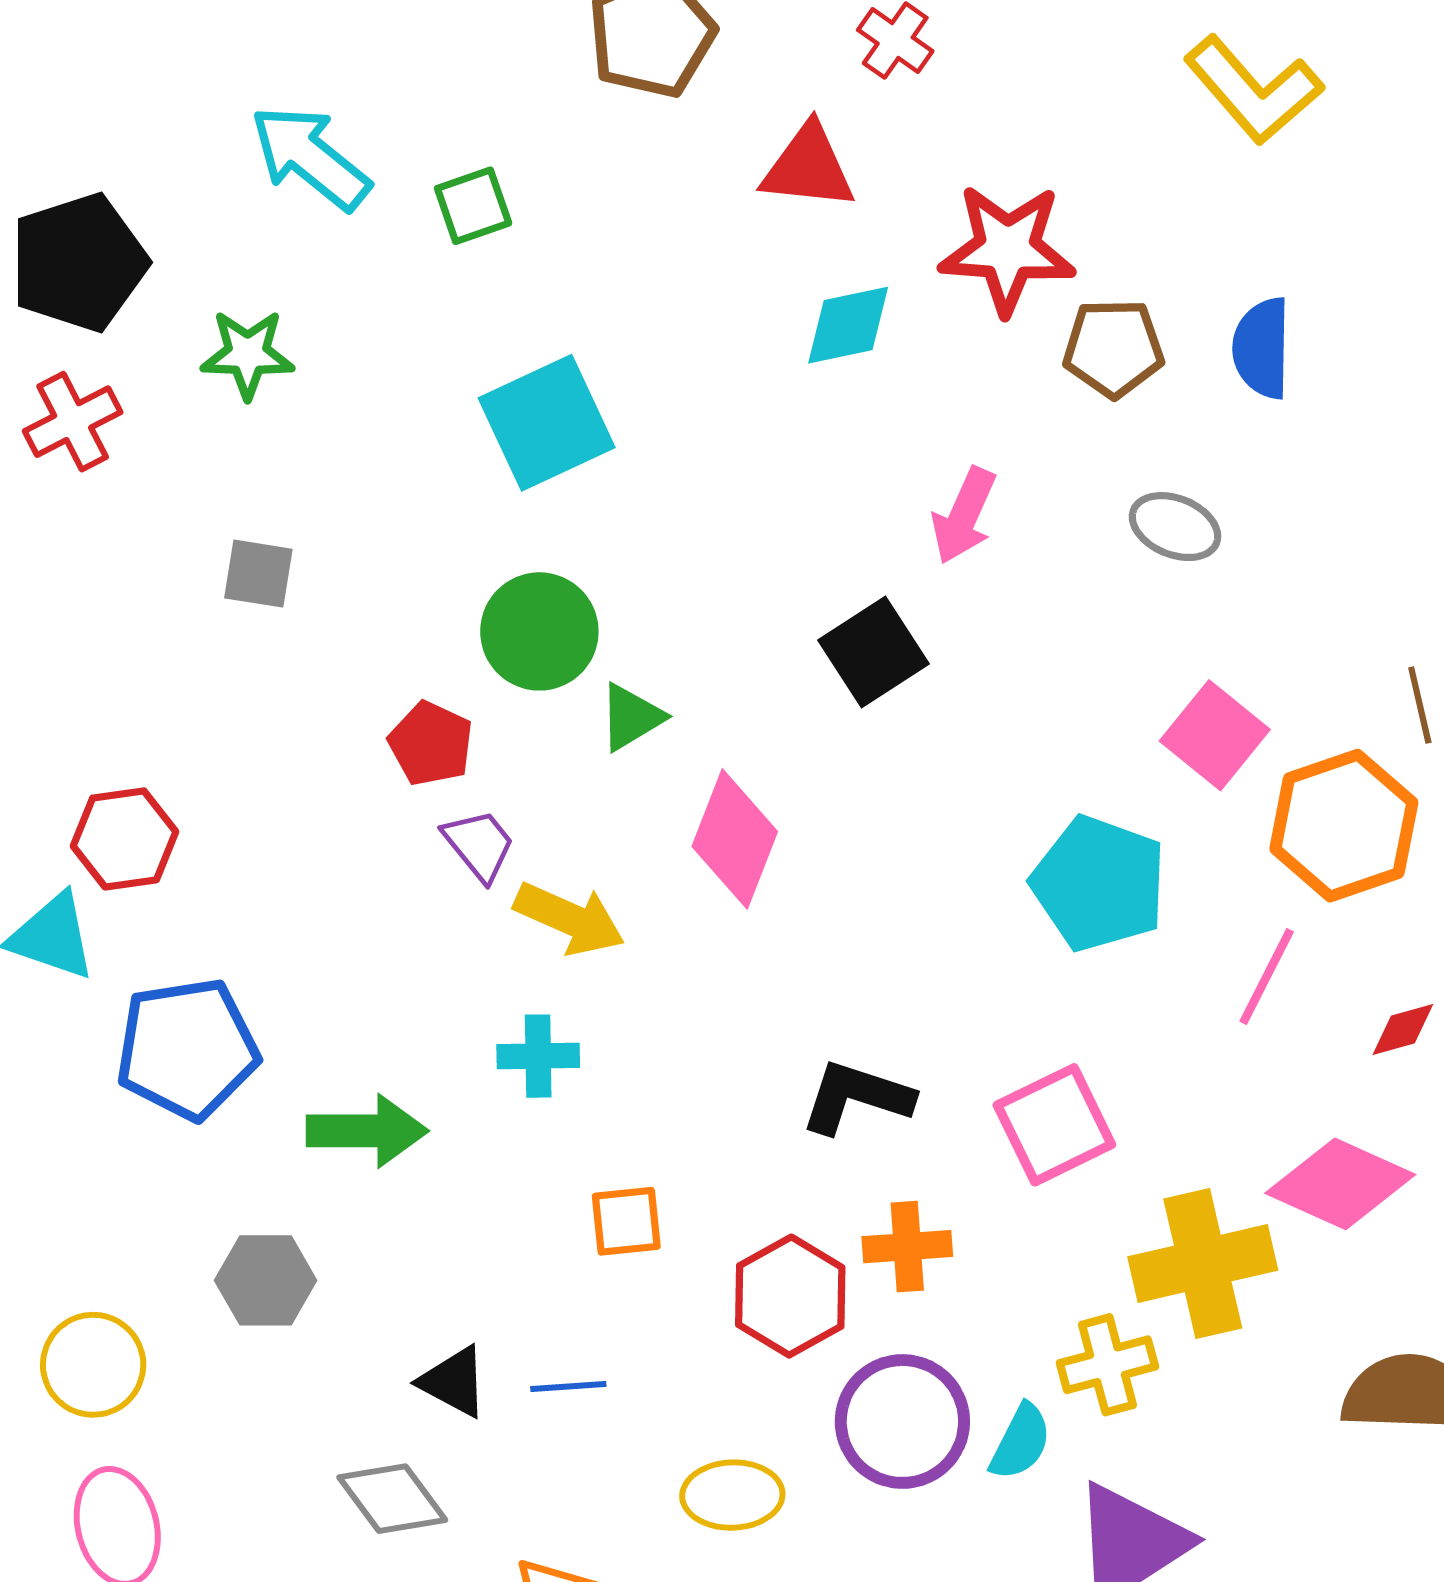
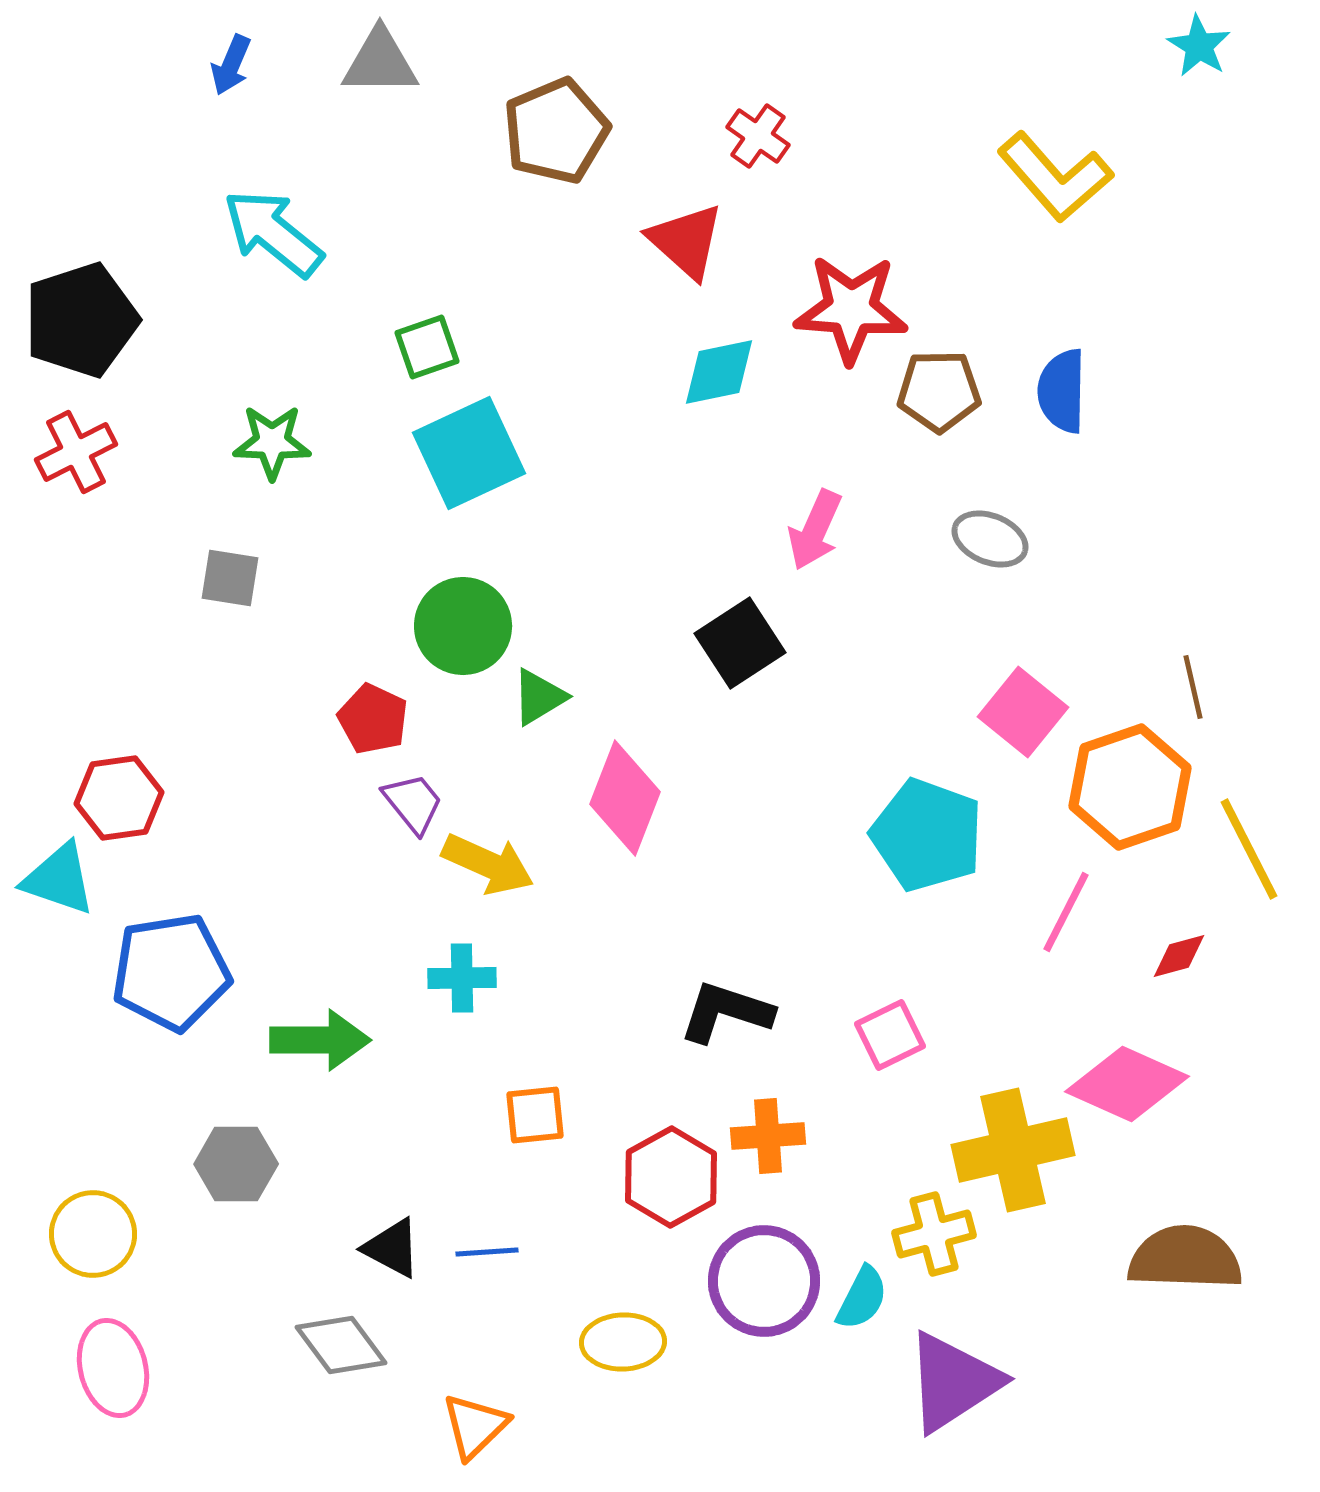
red triangle: (808, 167) -> (686, 241), turned 36
green square: (473, 206) -> (427, 347), moved
green star: (248, 354) -> (272, 442), moved
pink square: (1054, 1125) -> (890, 1035), size x0.7

